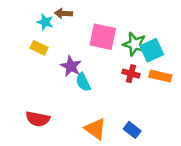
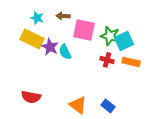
brown arrow: (64, 13) -> (63, 16), moved
yellow rectangle: (39, 48) -> (32, 39), size x1.6
purple star: (71, 66) -> (50, 47), moved
cyan semicircle: (83, 82) -> (65, 52), moved

